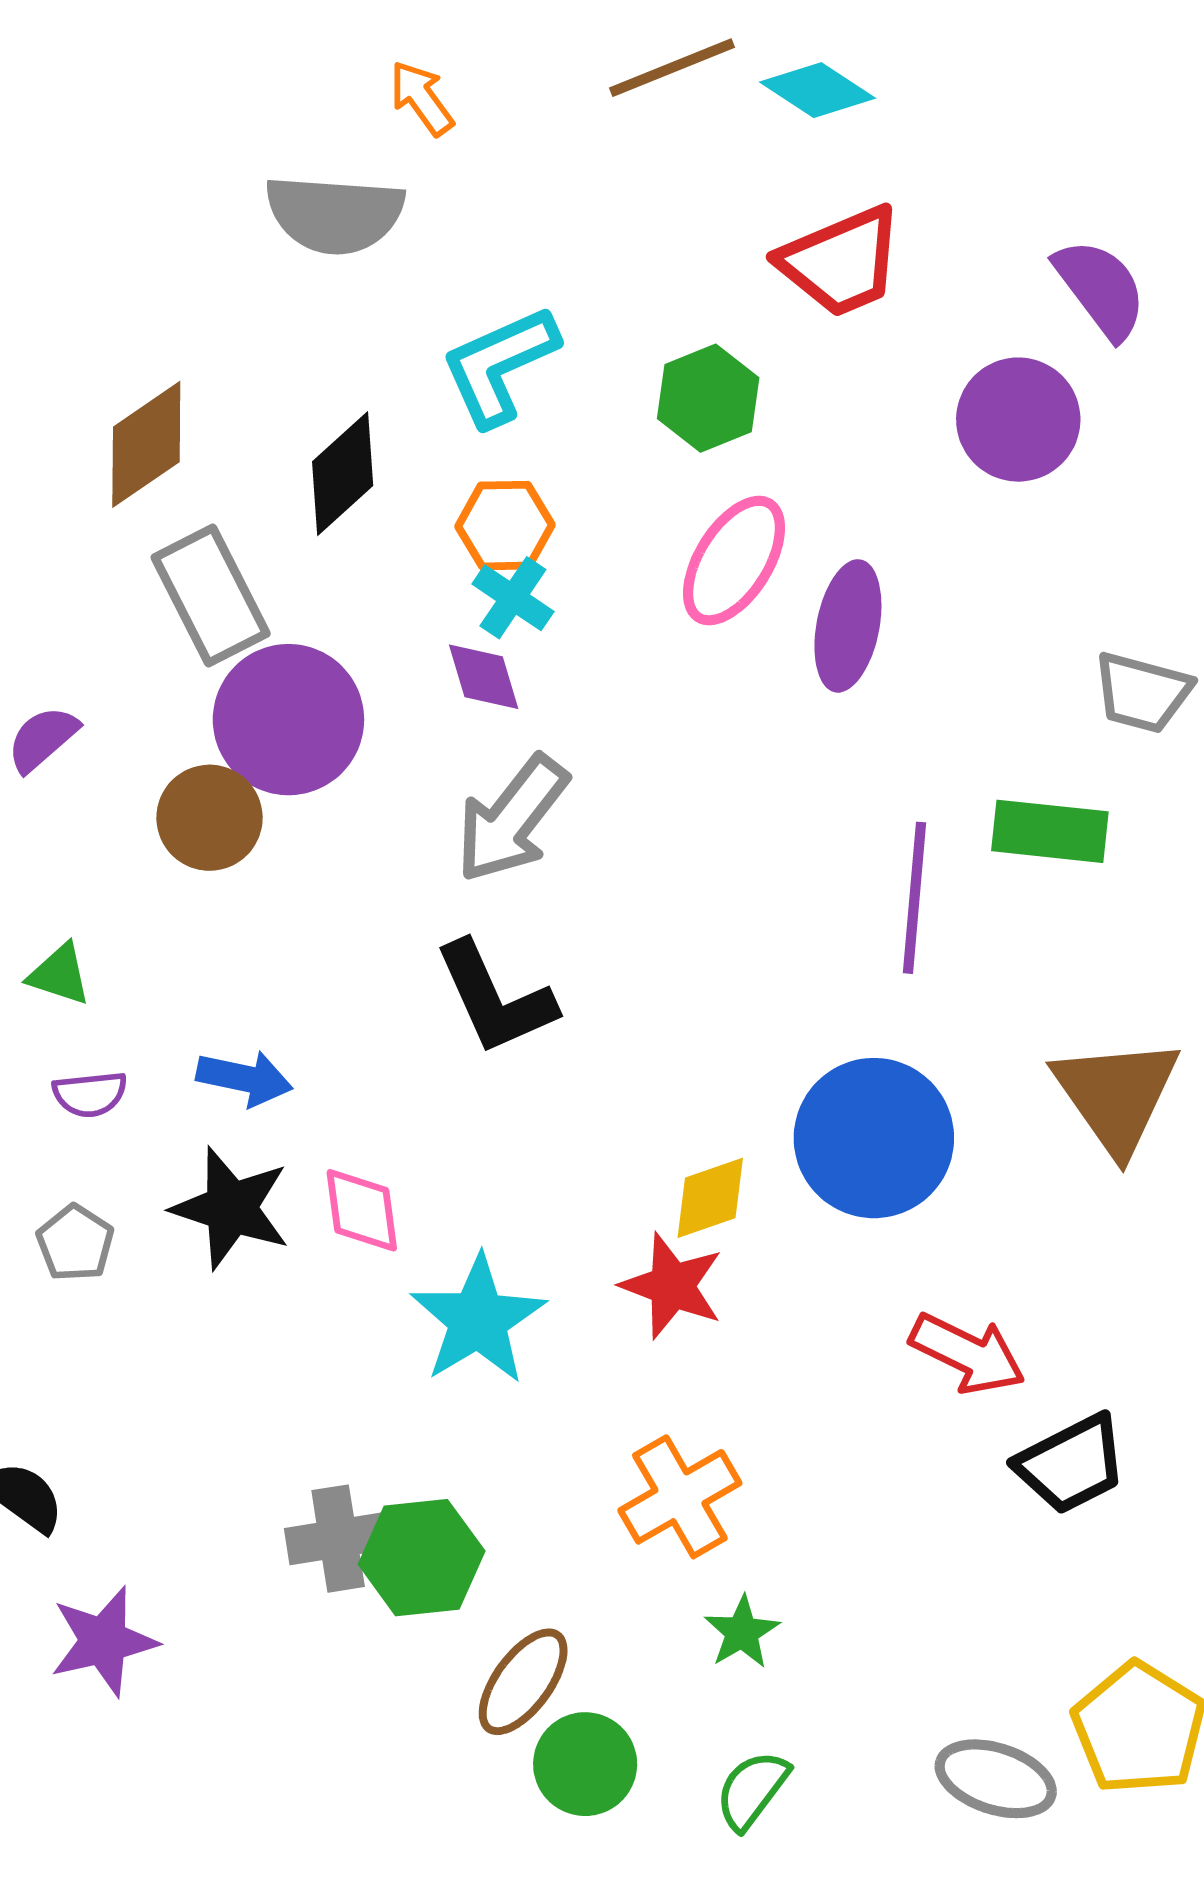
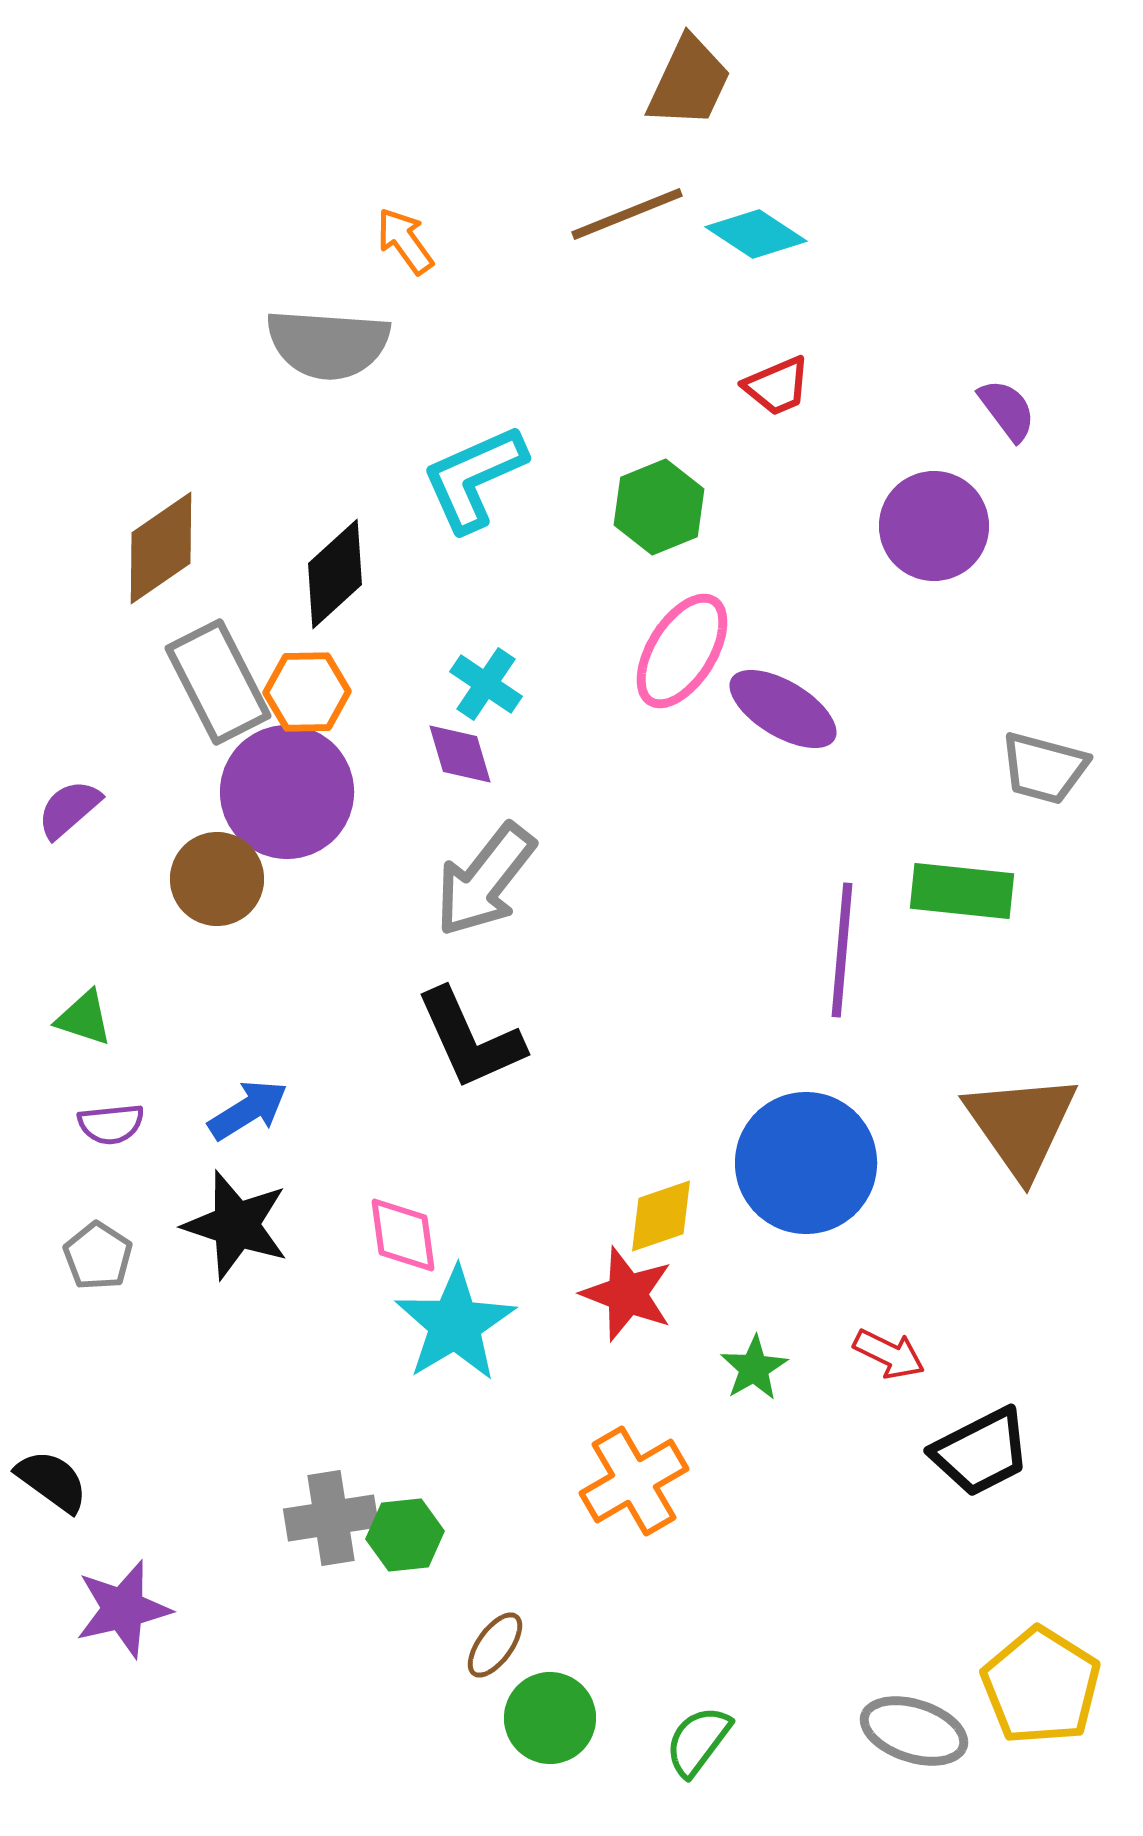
red trapezoid: (841, 262) -> (777, 386), size x0.6
purple semicircle: (1101, 289) -> (1007, 410), size x0.7
orange hexagon: (505, 526) -> (307, 692), moved
purple ellipse: (848, 626) -> (783, 709), turned -70
blue arrow: (244, 1078) -> (248, 1110), turned -44
pink diamond: (362, 1210) -> (403, 1235), moved
red arrow: (968, 1354) -> (889, 1354), size x0.7
green hexagon: (422, 1558) -> (405, 1535), size x0.7
green star: (742, 1632) -> (754, 1368), moved
brown ellipse: (523, 1682) -> (495, 1645), size x0.7

